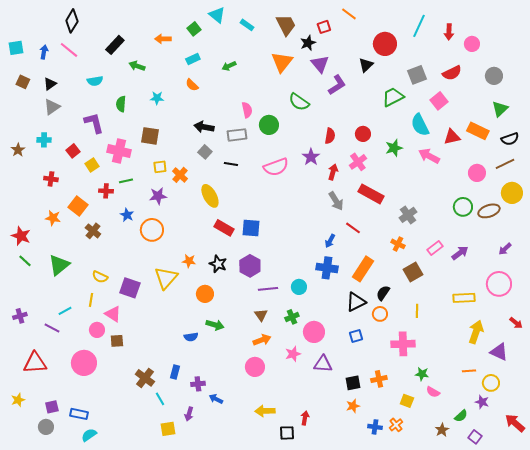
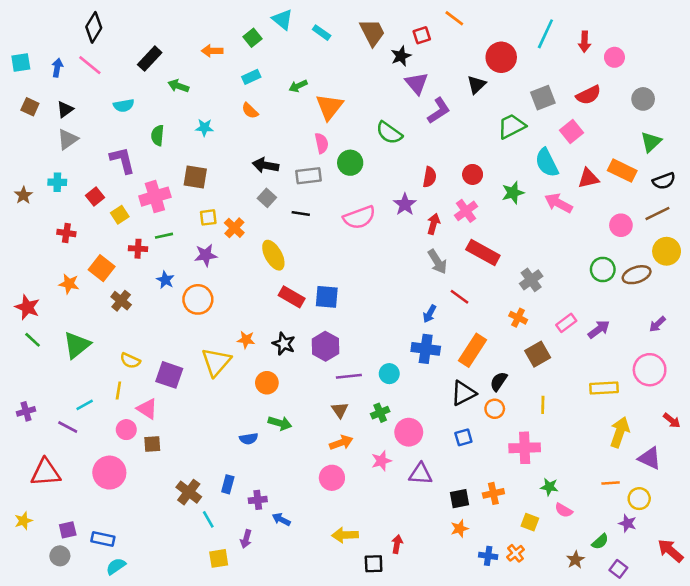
orange triangle: (282, 62) -> (329, 107), moved
pink cross: (119, 151) -> (155, 197), turned -30

